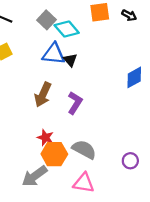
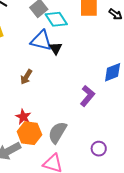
brown arrow: (43, 95) -> (26, 77), size x0.7
purple L-shape: (75, 103) -> (87, 96), moved
gray semicircle: (84, 149) -> (57, 132), turned -95

